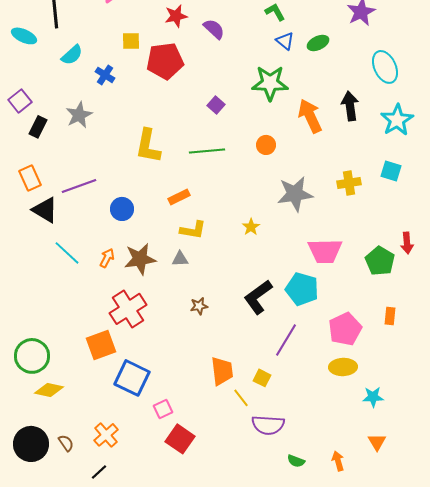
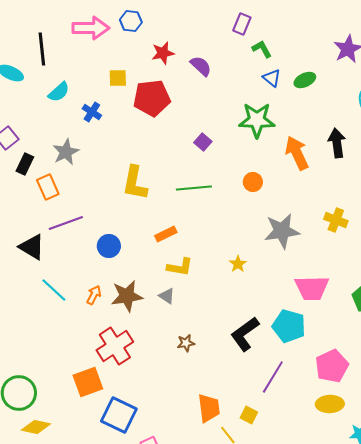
orange rectangle: (30, 178) -> (48, 187), moved
yellow cross: (349, 183) -> (336, 220), turned 30
gray triangle: (180, 259) -> (167, 296), turned 36

